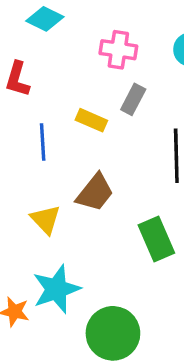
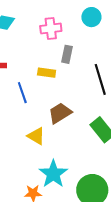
brown trapezoid: (95, 193) -> (60, 113), turned -145

